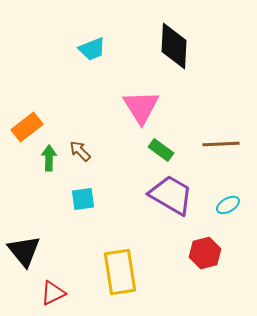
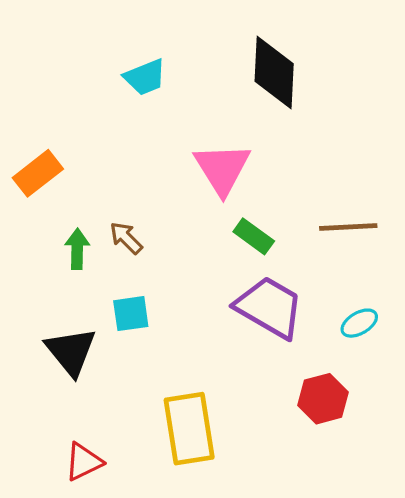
orange rectangle: (27, 127) -> (38, 173), moved
black triangle: (24, 251) -> (71, 351), moved

